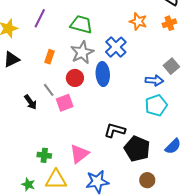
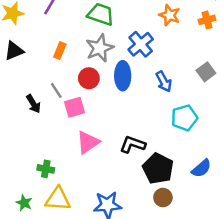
blue arrow: (154, 80) -> (164, 82), moved, turned 54
pink triangle: (79, 154) -> (88, 142), moved
brown circle: (147, 180) -> (163, 198), moved

